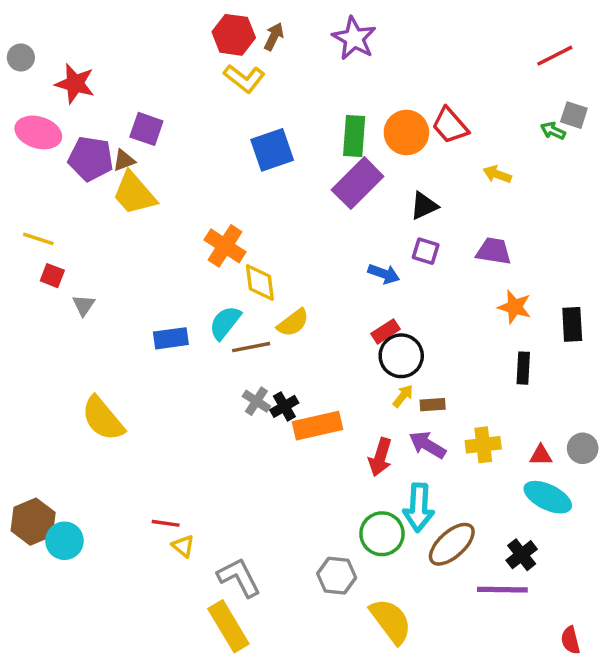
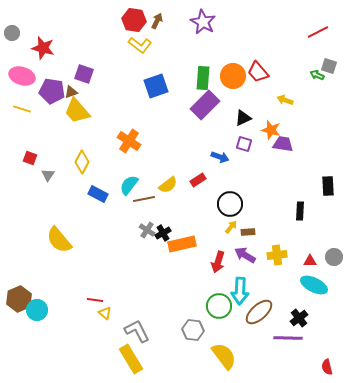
yellow line: (38, 239) -> (22, 109), moved
yellow diamond: (260, 283) -> (82, 162), moved, turned 35
orange star: (515, 307) -> (271, 130), moved
red rectangle: (386, 331) -> (198, 180), moved
blue rectangle: (171, 338) -> (98, 194), turned 36

